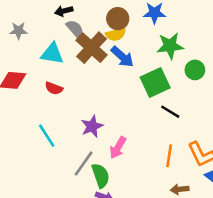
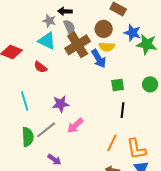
gray star: (18, 31) -> (49, 21), moved
yellow semicircle: (116, 34) -> (107, 47), moved
green star: (170, 46) -> (147, 44), moved
green square: (155, 83) -> (118, 85), size x0.6
black line: (170, 112) -> (122, 110), turned 49
green semicircle: (101, 176) -> (28, 137), moved

